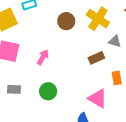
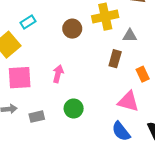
yellow cross: (98, 19) -> (105, 17), turned -30
brown rectangle: (96, 58) -> (115, 59), turned -35

